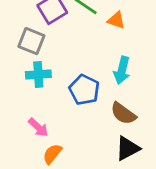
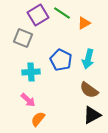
orange triangle: (116, 20) -> (84, 23), turned -48
cyan cross: (38, 74) -> (31, 72), moved
blue pentagon: (84, 90) -> (61, 60), moved

